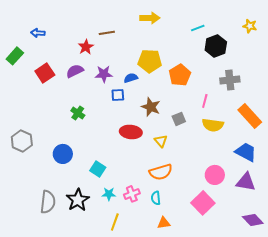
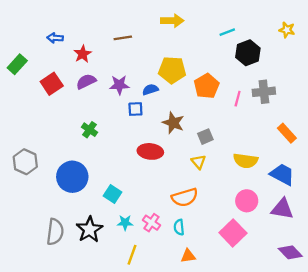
blue arrow: (38, 33) -> (55, 38), moved
red star: (86, 47) -> (83, 54), moved
pink line: (205, 101) -> (238, 99), moved
orange rectangle: (250, 116) -> (287, 133), size x0.7
yellow semicircle: (213, 125) -> (246, 161), moved
yellow triangle: (161, 141) -> (199, 162), moved
blue circle: (63, 154) -> (72, 177), size x1.4
pink cross: (132, 194) -> (151, 223), turned -35

